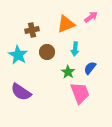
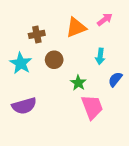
cyan arrow: (75, 49) -> (100, 56), moved
blue semicircle: (90, 68) -> (115, 79), moved
purple semicircle: (21, 92) -> (24, 106), turned -50

